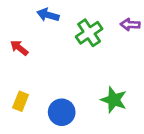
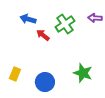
blue arrow: (48, 15) -> (28, 19), moved
red arrow: (19, 48) -> (43, 35), moved

